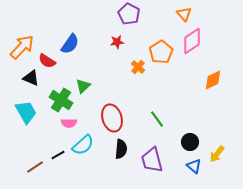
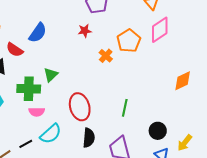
orange diamond: (213, 80) -> (183, 81), moved
green cross: (61, 100) -> (29, 89), turned -30
green line: (157, 119) -> (125, 108), turned 48

